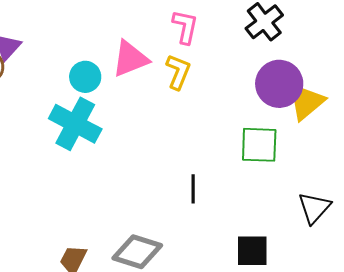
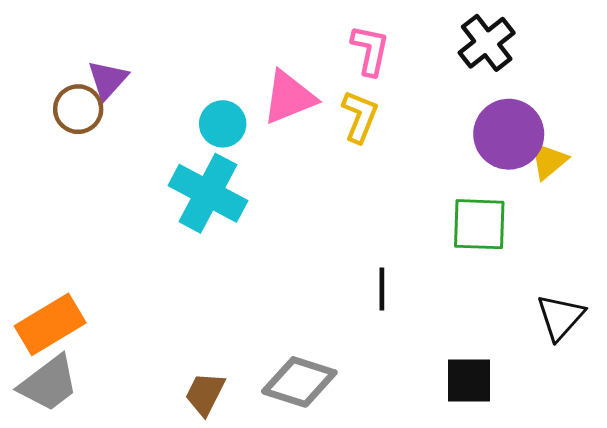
yellow triangle: (306, 102) -> (549, 161), size x0.7

